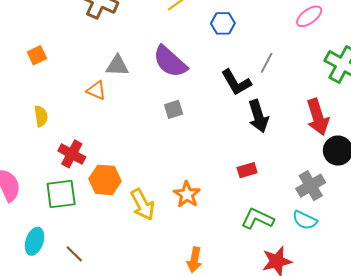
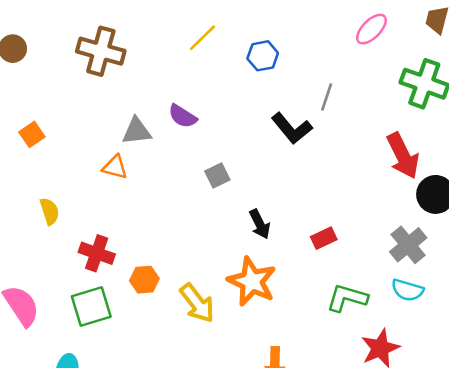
purple semicircle: (170, 62) -> (183, 116), moved, size x0.6
black arrow: (258, 116) -> (260, 224), moved, size x0.7
orange hexagon: (105, 180) -> (144, 280), size x0.7
orange star: (187, 194) -> (252, 281), size x1.4

